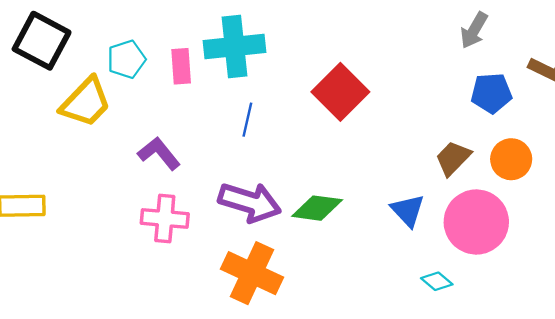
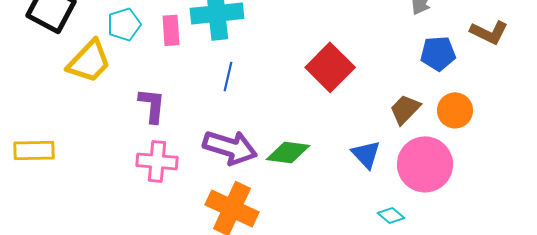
red square: (340, 92) -> (330, 67), moved
purple L-shape: (159, 153) -> (152, 105), turned 45

